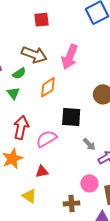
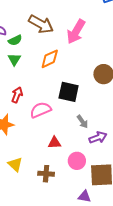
green semicircle: (19, 73) -> (15, 40), moved
red arrow: (21, 127) -> (17, 95), size x0.7
red triangle: (42, 171) -> (54, 143), moved
brown cross: (72, 203) -> (46, 174), moved

